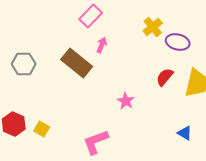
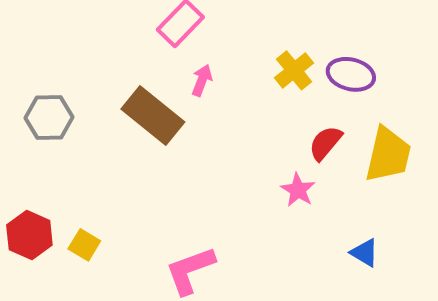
yellow cross: (153, 27) -> (294, 70), moved
pink star: (126, 101) -> (298, 190), moved

